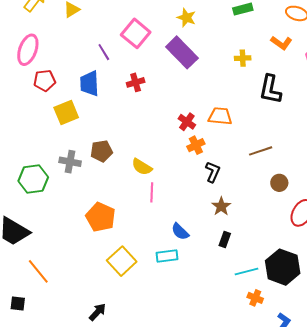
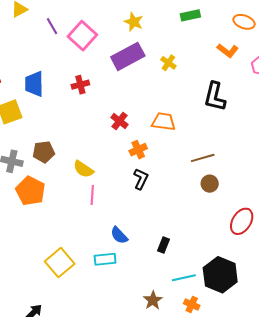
purple line: (104, 52) -> (52, 26), moved
purple rectangle: (182, 52) -> (128, 56), turned -76
yellow cross: (243, 58) -> (168, 63), moved, turned 35
red cross: (187, 122) -> (119, 121), moved
black L-shape: (213, 172) -> (141, 179), moved
brown circle: (279, 183) -> (210, 184), moved
brown star: (221, 206) -> (153, 300), moved
orange pentagon: (101, 217) -> (30, 191), moved

